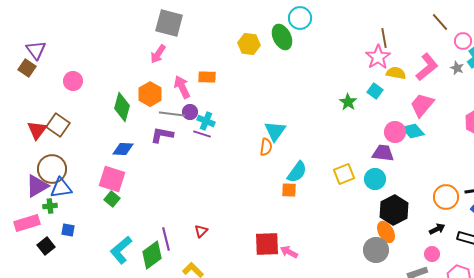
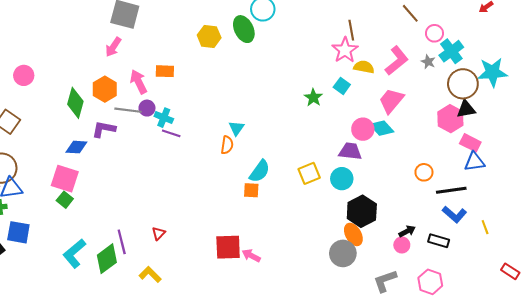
cyan triangle: (275, 131) -> (236, 128), size x0.7
purple line: (202, 134) -> (171, 133), moved
purple L-shape: (162, 135) -> (104, 129), moved
orange circle: (446, 197) -> (424, 172), moved, size x0.7
blue square: (68, 230) -> (18, 232), size x1.6
pink circle: (432, 254) -> (402, 245), moved

